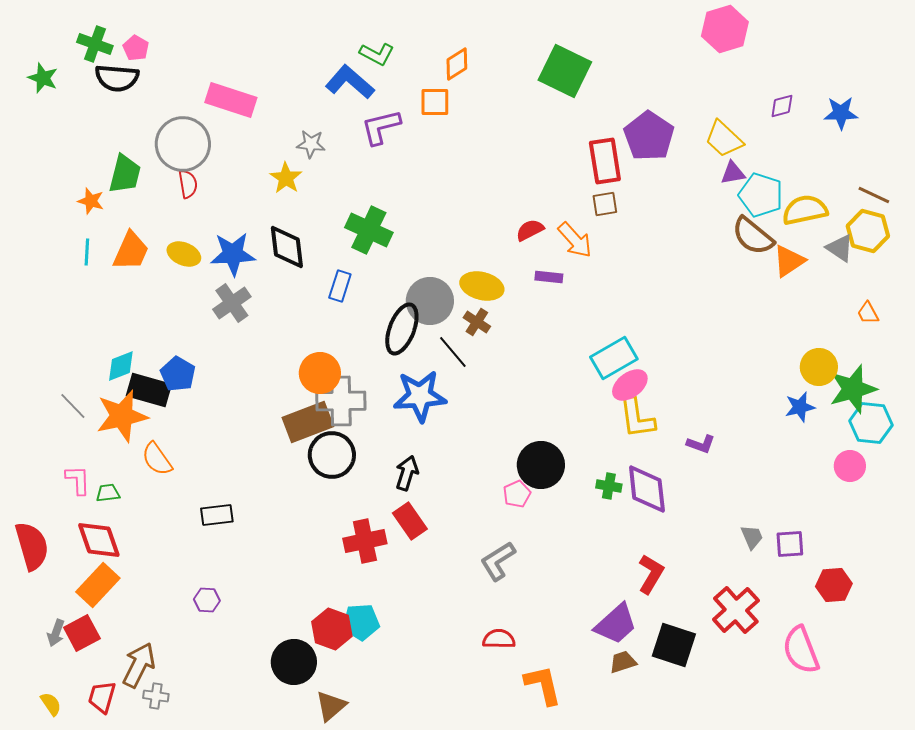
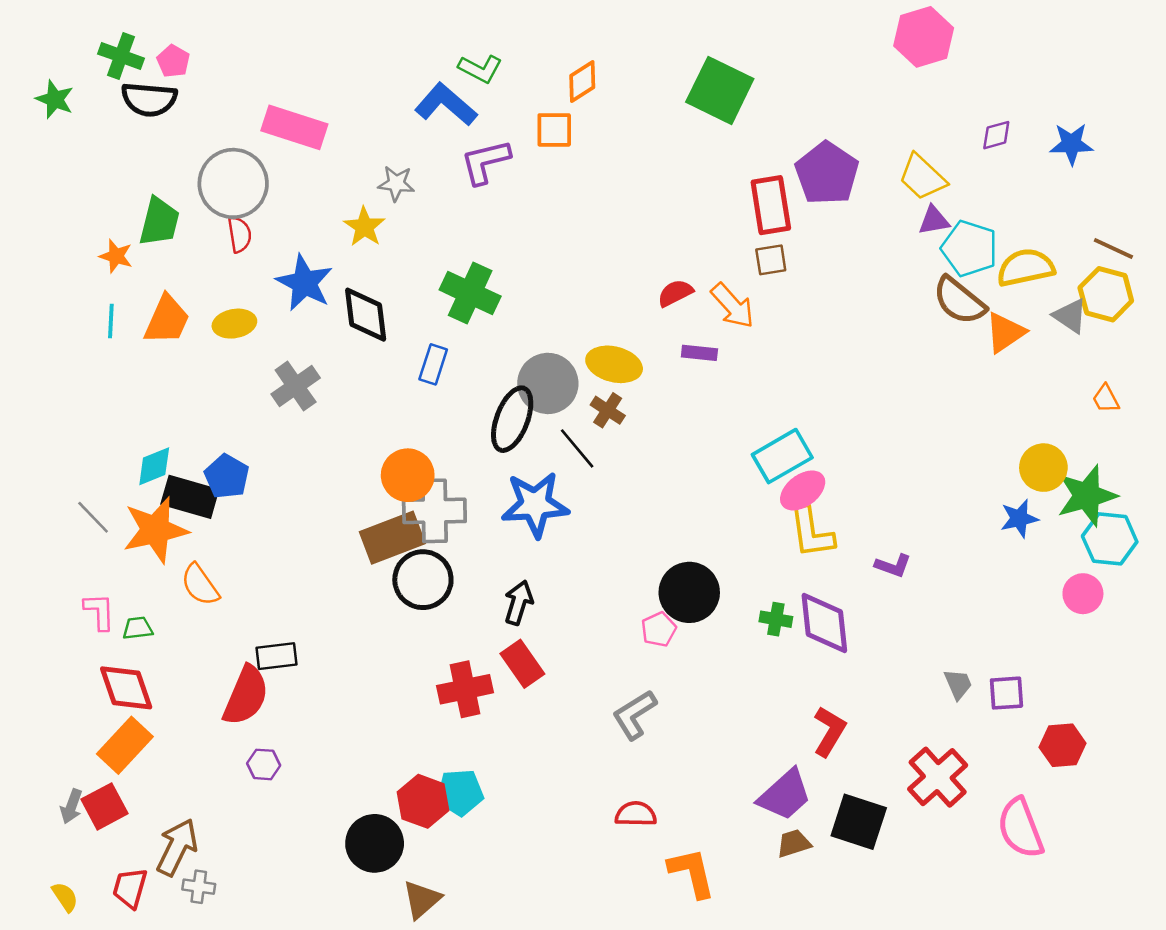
yellow ellipse: (184, 254) -> (234, 324), turned -32
blue star: (233, 254) -> (304, 283), moved, turned 30
red semicircle: (32, 546) -> (246, 696), moved, turned 39

